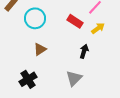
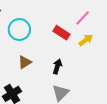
black arrow: (84, 51) -> (57, 66), moved

